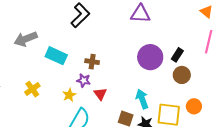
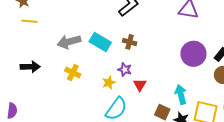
gray arrow: (26, 39) -> (69, 42), moved
brown cross: (92, 62) -> (130, 42), moved
yellow cross: (32, 89) -> (73, 73), turned -35

